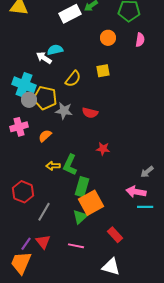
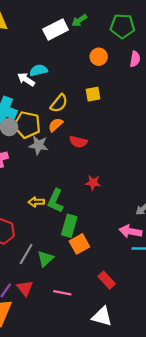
gray star: (64, 111) -> (39, 145), moved
orange semicircle: (45, 136) -> (56, 125), moved
orange square: (91, 203) -> (79, 244), size x0.7
green triangle: (80, 217) -> (45, 259), moved

